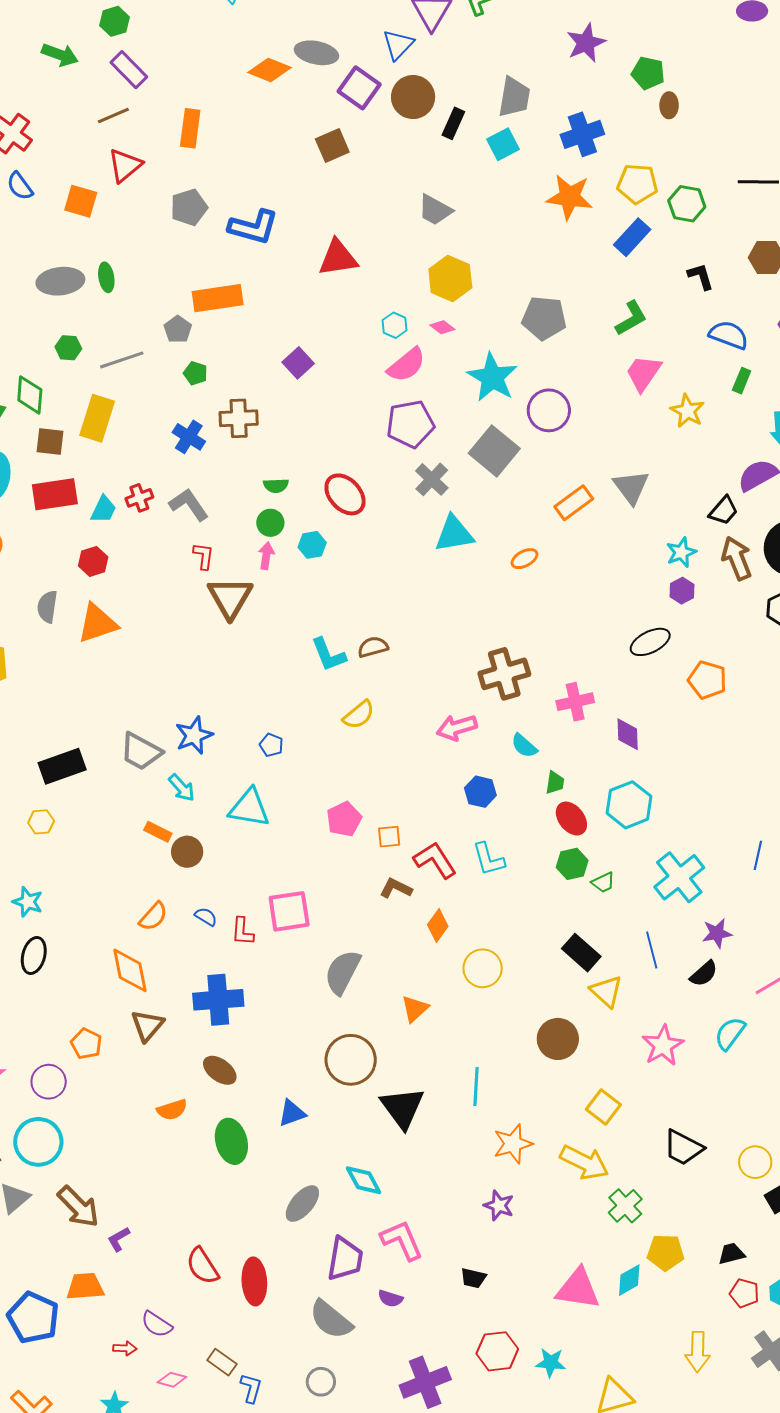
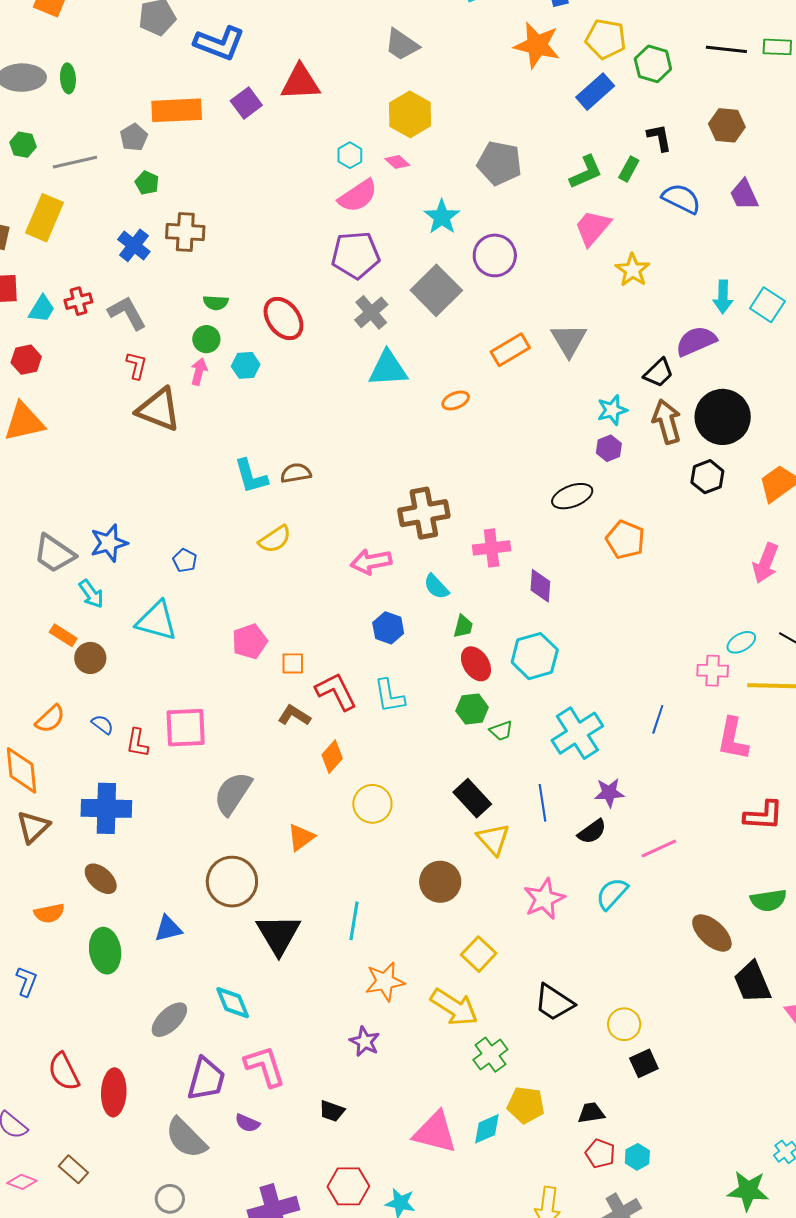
purple square: (298, 363) -> (246, 103), moved
cyan star: (492, 377) -> (442, 217), size x0.7
green rectangle: (742, 381) -> (629, 169), moved
brown triangle: (230, 598) -> (159, 409), turned -45
blue L-shape: (251, 1388) -> (26, 981), moved

